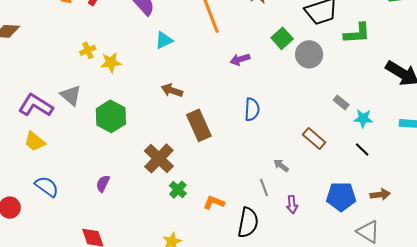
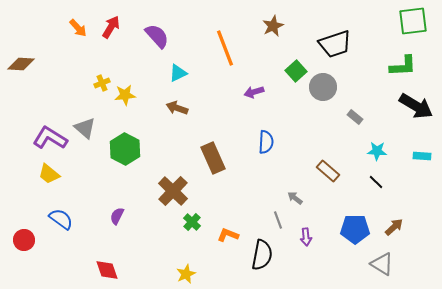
green L-shape: (357, 33) -> (403, 66), moved
brown arrow: (172, 90) -> (177, 108), moved
gray rectangle: (341, 102) -> (355, 117), moved
brown arrow: (380, 195) -> (394, 227), turned -36

